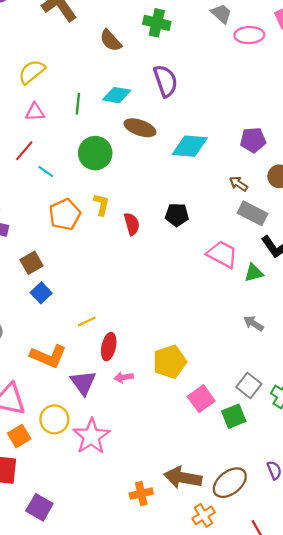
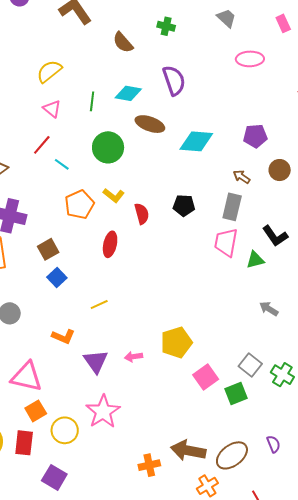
green cross: (157, 23) -> (166, 26), size x0.7
pink ellipse: (249, 35) -> (250, 59), moved
pink triangle: (35, 112) -> (52, 109), turned 42
yellow L-shape: (101, 204) -> (114, 195), turned 115
gray rectangle: (253, 213) -> (232, 207), moved, turned 76
pink trapezoid: (222, 254) -> (226, 242), turned -108
gray arrow: (254, 323) -> (269, 309), moved
red ellipse: (109, 347) -> (110, 244), moved
orange L-shape: (48, 356) -> (63, 337), size x0.7
yellow circle: (54, 419) -> (65, 430), moved

